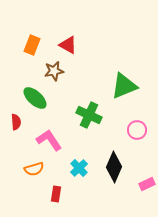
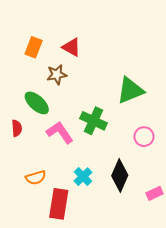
pink L-shape: (49, 140) -> (60, 132), moved
red rectangle: (56, 194) -> (59, 204), size x1.8

